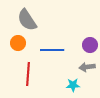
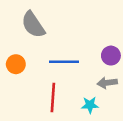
orange circle: (18, 43) -> (16, 64), moved
red line: (28, 74) -> (53, 98), moved

